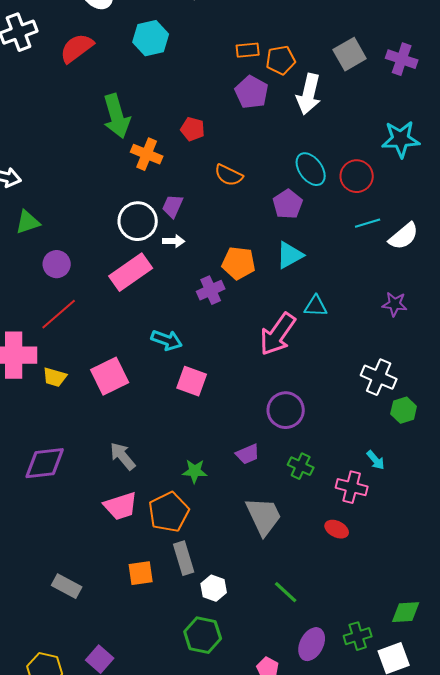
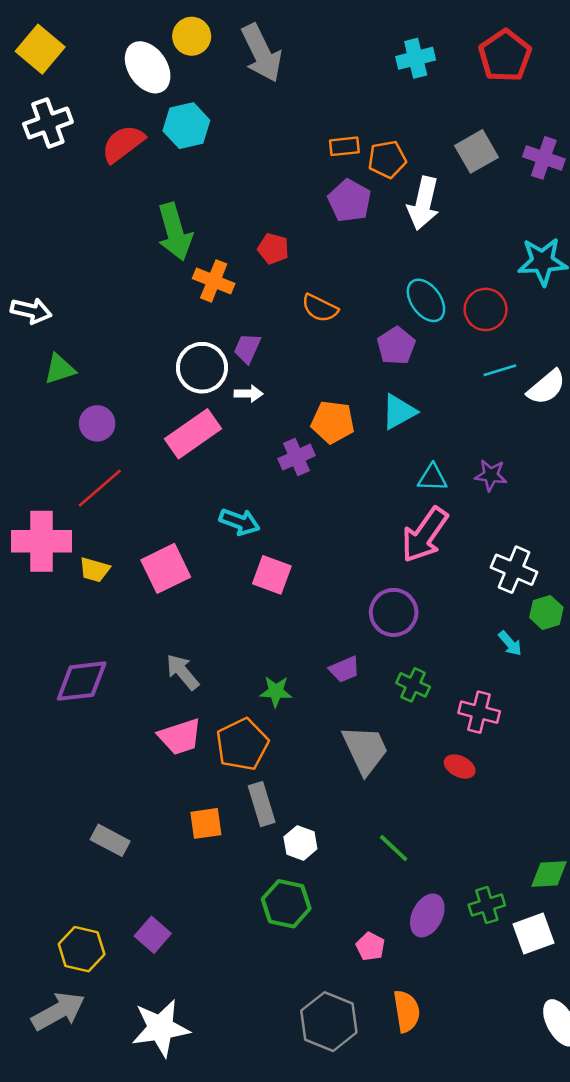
cyan hexagon: (151, 38) -> (186, 126), moved
purple star: (395, 304) -> (491, 475), moved
pink arrow: (278, 334) -> (425, 535), moved
cyan arrow: (376, 460) -> (510, 644), moved

